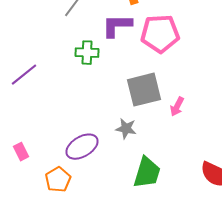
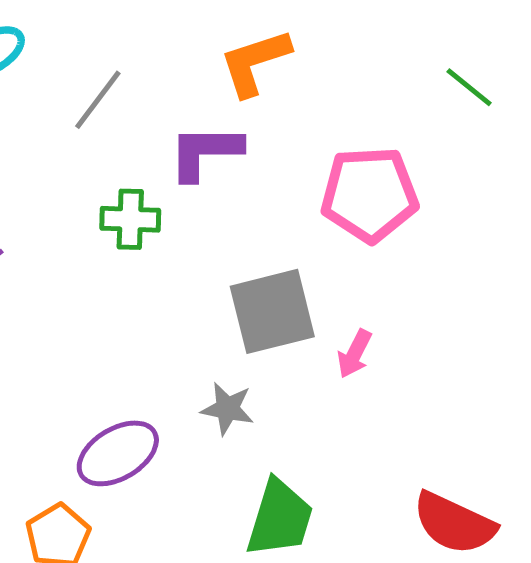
pink pentagon: (160, 34) -> (369, 194), moved

